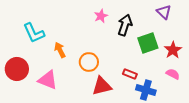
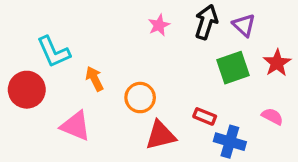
purple triangle: (164, 12) -> (244, 25), moved
black arrow: (125, 25) -> (206, 22), moved
red star: (173, 50) -> (277, 63), moved
red circle: (17, 69) -> (27, 90), moved

